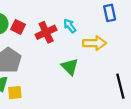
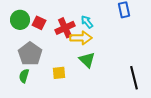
yellow arrow: (95, 43) -> (81, 38), moved
yellow square: (15, 93) -> (59, 73), moved

